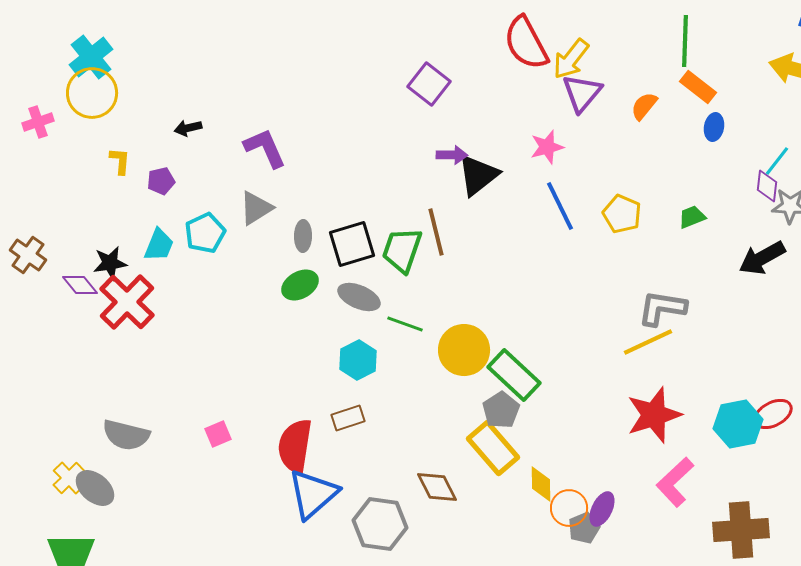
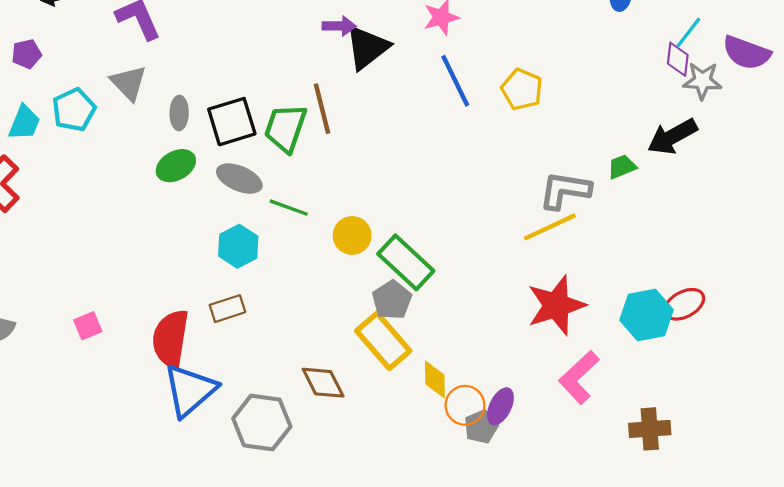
gray triangle: (256, 208) -> (129, 83), turned -42
green trapezoid: (692, 217) -> (622, 167), moved
yellow circle: (464, 350) -> (352, 235), size x0.7
brown cross: (741, 530) -> (650, 429), size x0.7

